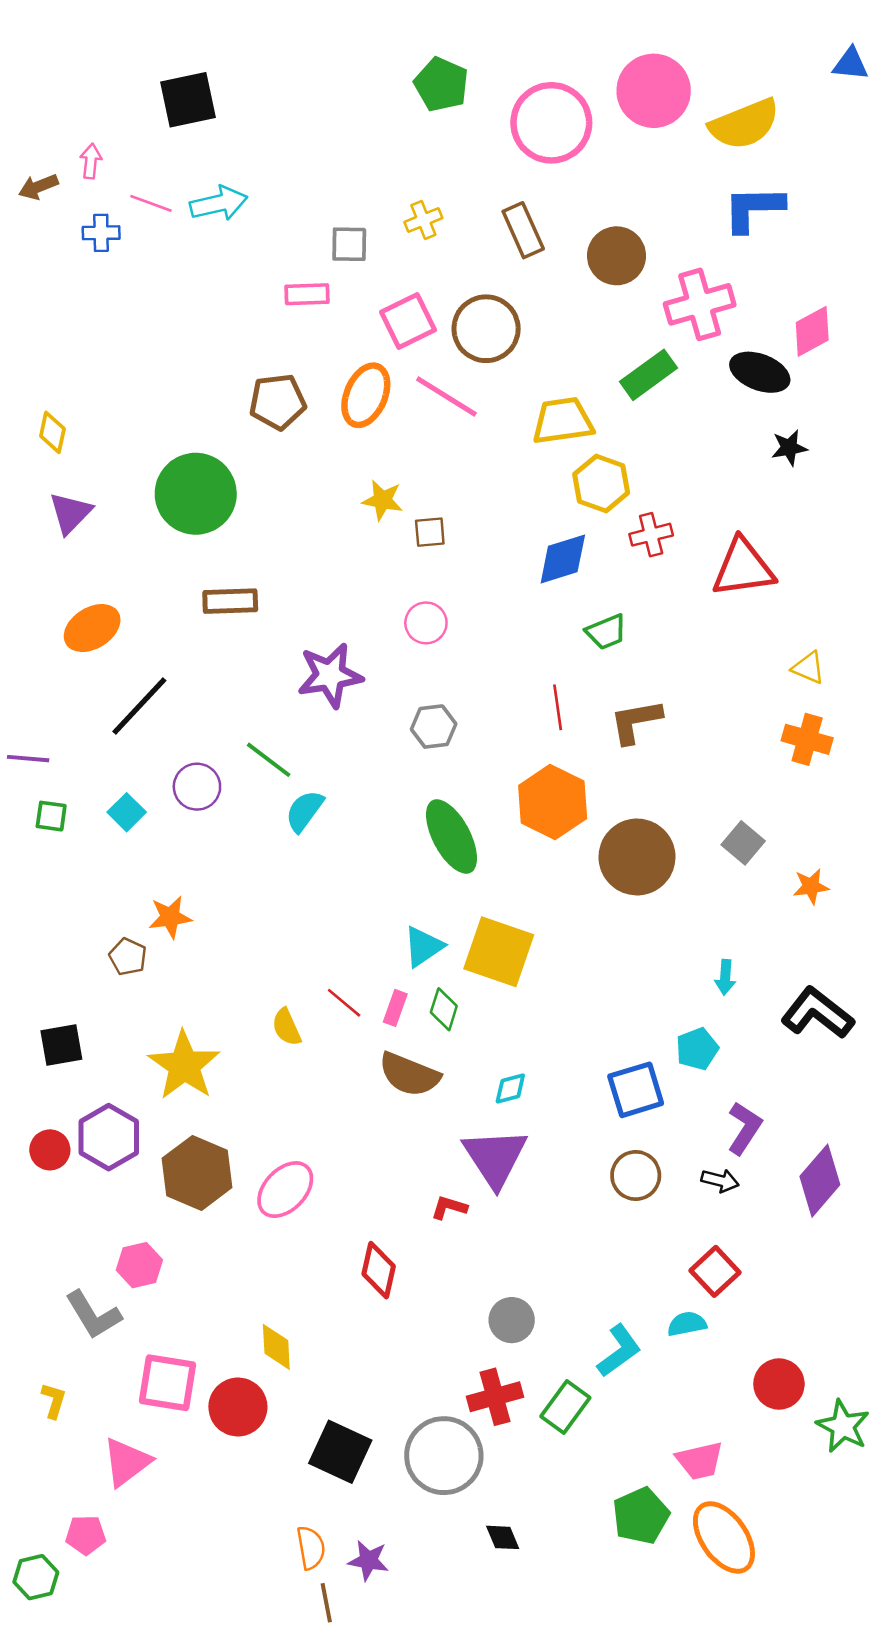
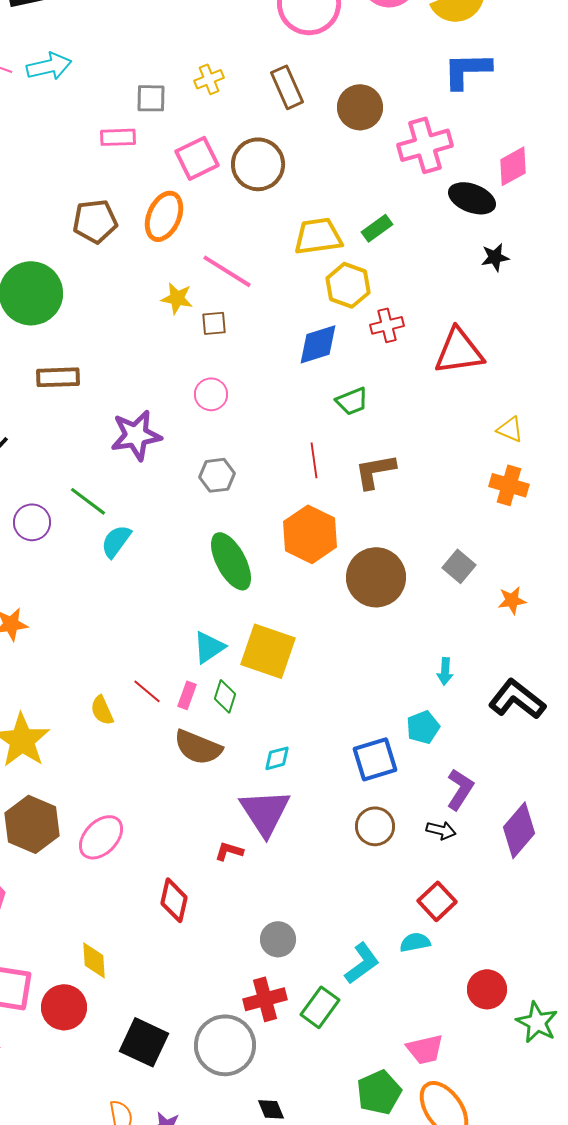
green rectangle: (649, 375) -> (377, 228), moved, size x0.7
pink line: (446, 397) -> (227, 271), moved

